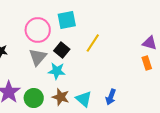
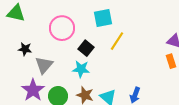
cyan square: (67, 20) -> (103, 18), moved
gray triangle: (38, 57) -> (44, 65), moved

